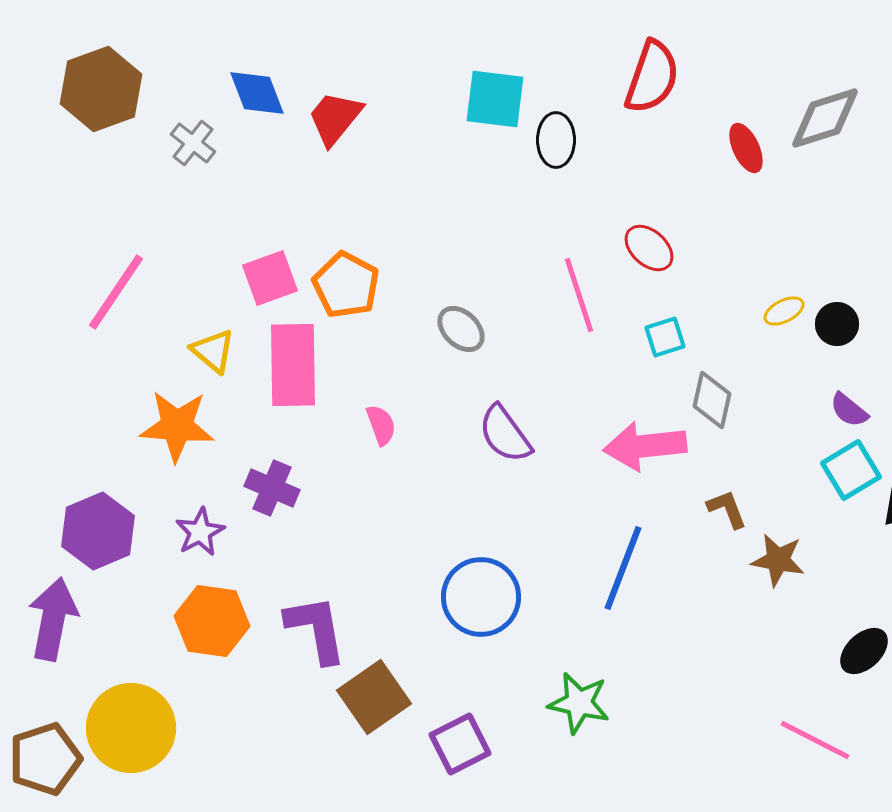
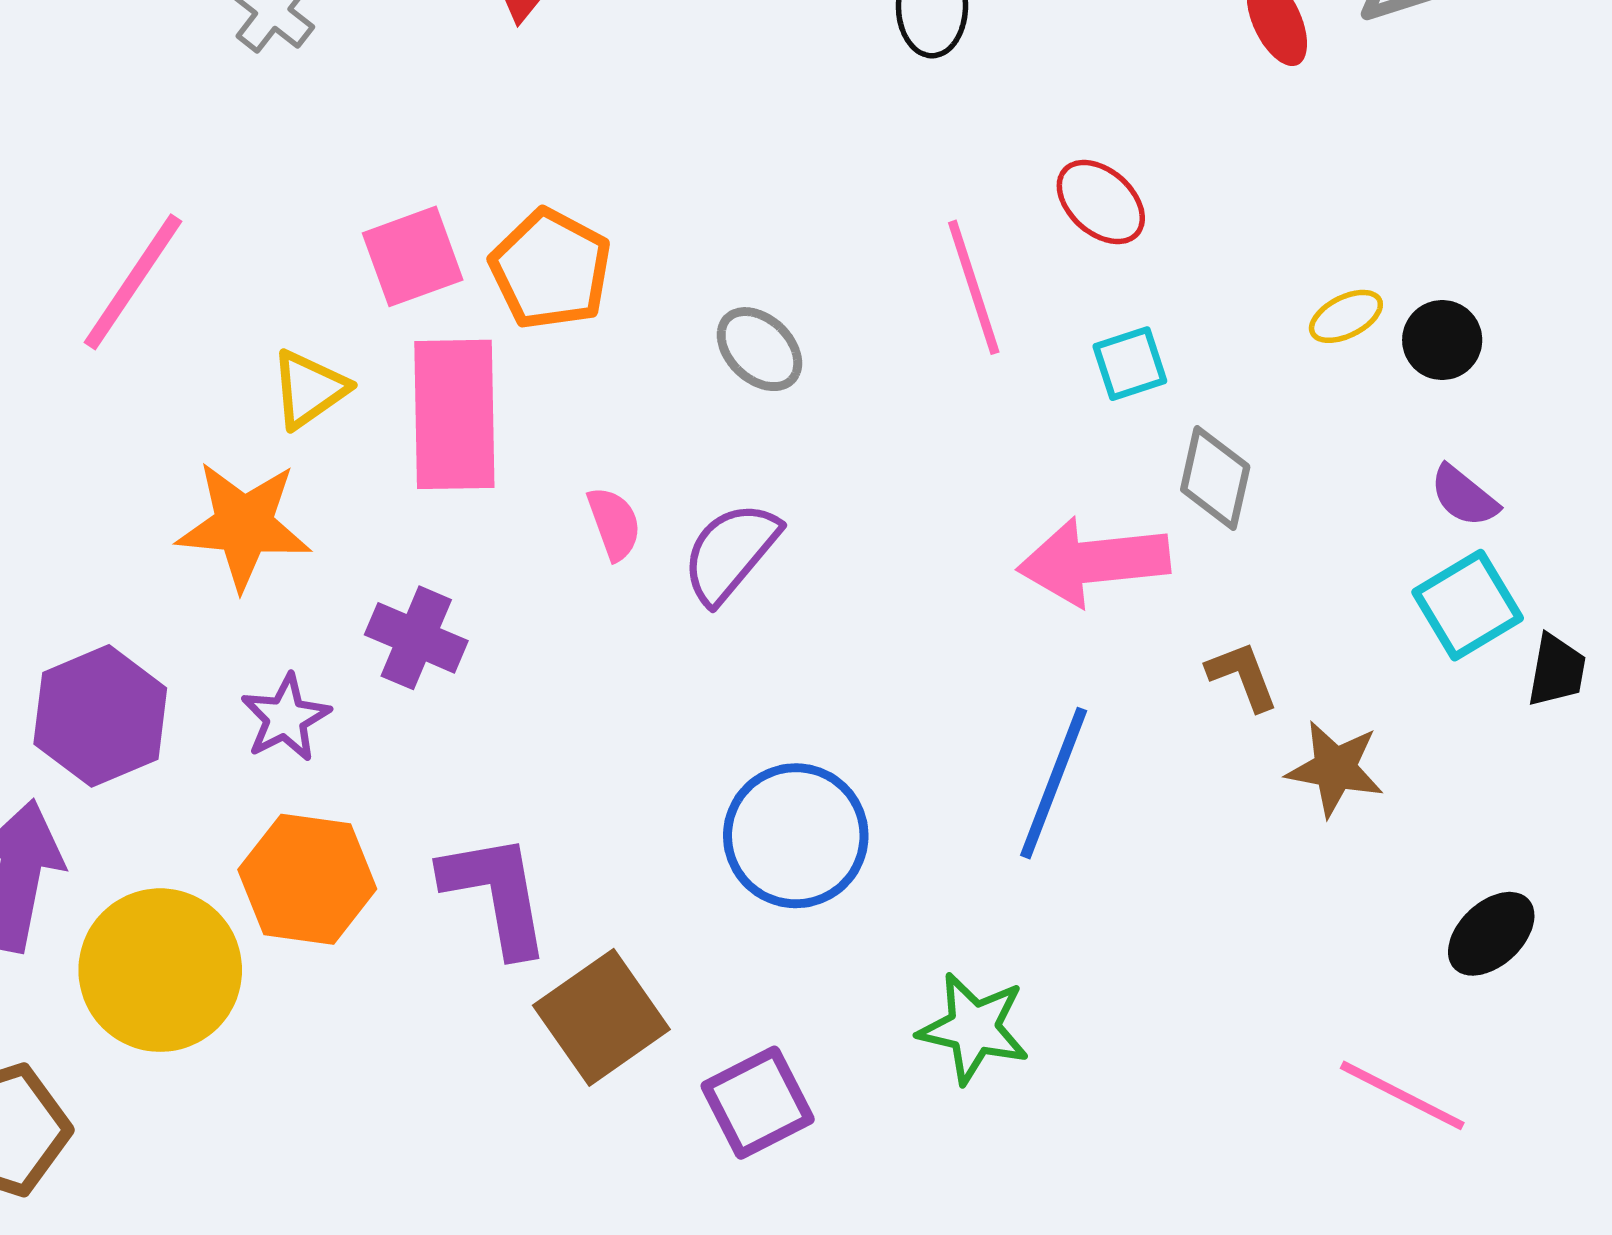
yellow triangle: (213, 351) -> (309, 389), turned 45
purple semicircle: (505, 434) -> (730, 552), moved, turned 76
yellow circle: (131, 728) -> (160, 970), moved

